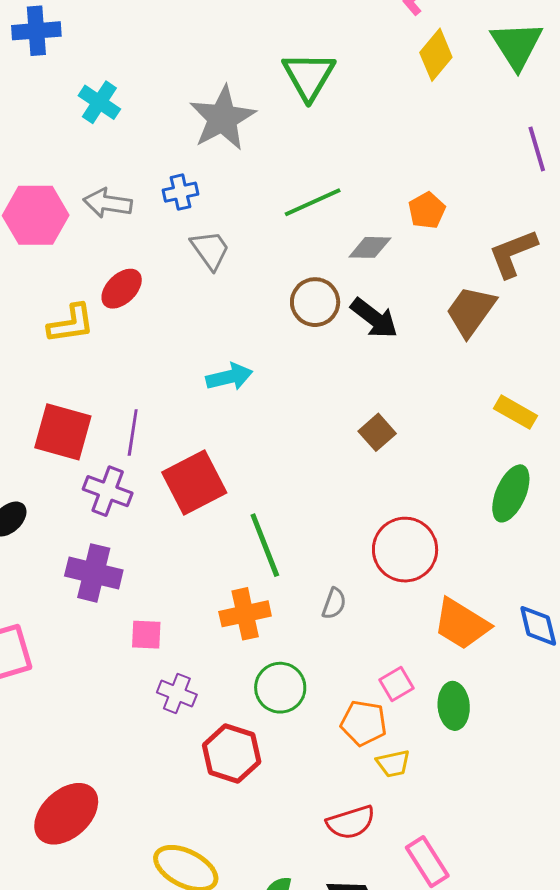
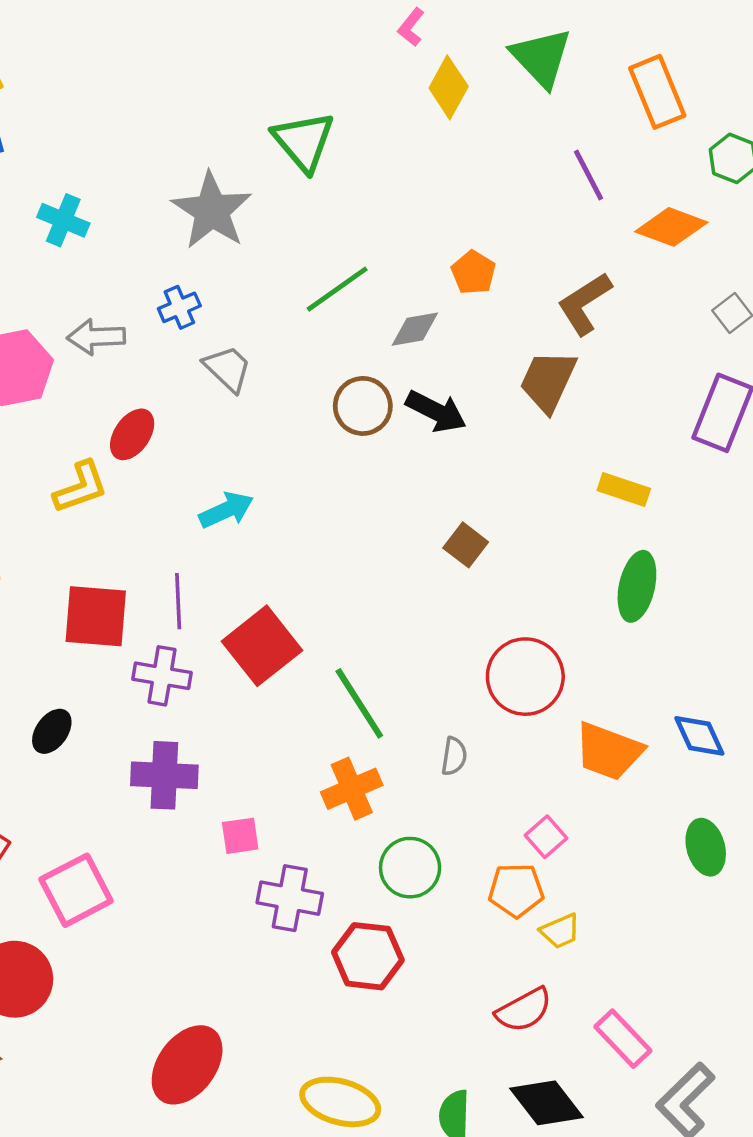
cyan arrow: (229, 377) -> (226, 510), moved
purple cross: (177, 694) -> (290, 898), size x1.4
green ellipse: (454, 706) -> (706, 847), moved

